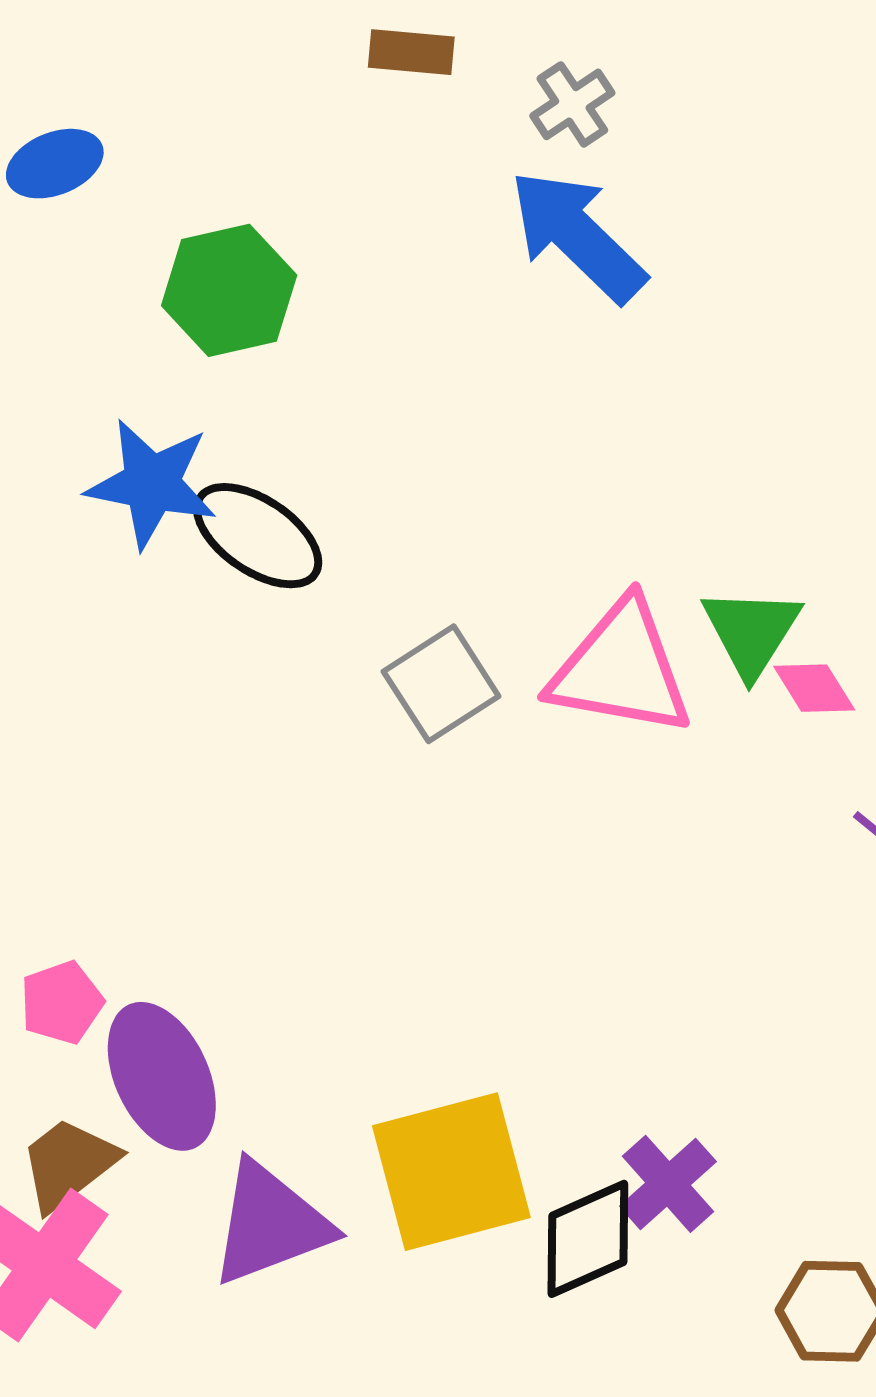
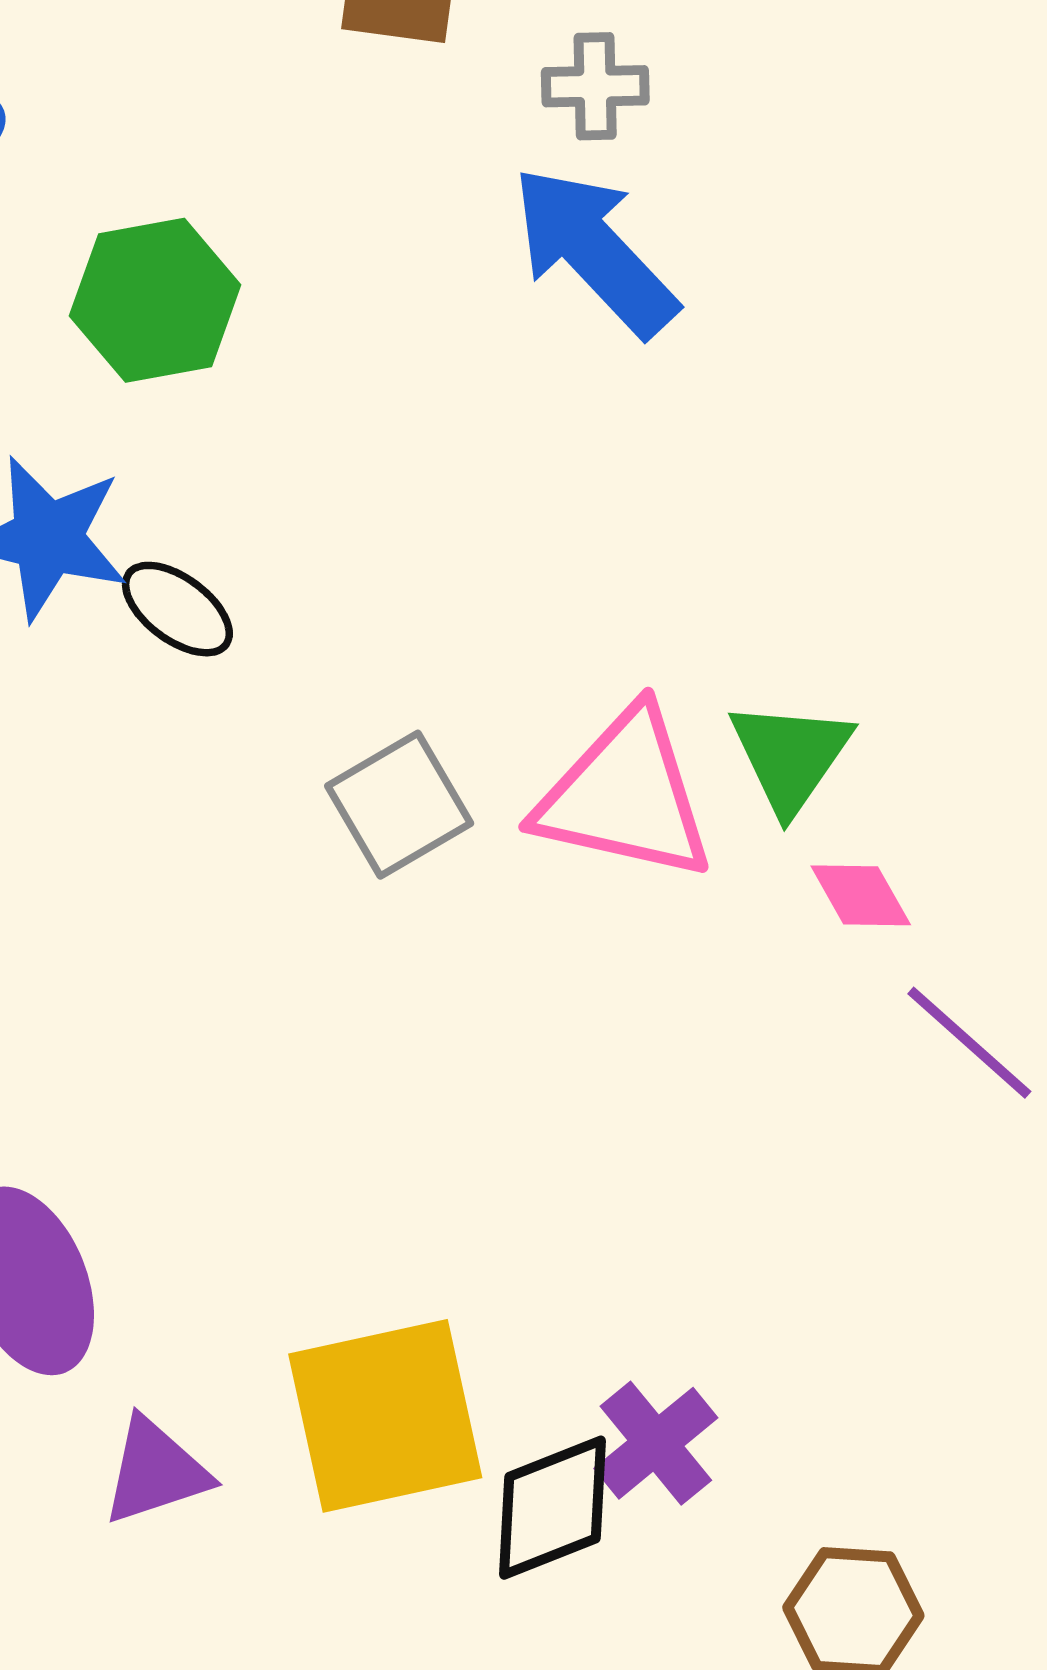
gray cross: (572, 104) -> (595, 86), turned 30
black ellipse: (258, 536) -> (177, 609), size x0.7
pink diamond: (814, 688) -> (861, 895), moved
purple triangle: (270, 1224) -> (156, 1471), size x0.7

